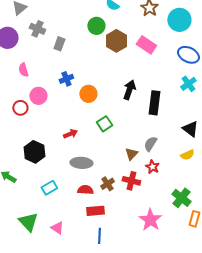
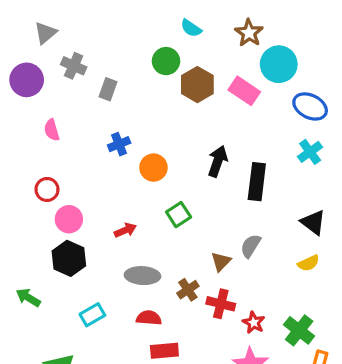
cyan circle: (179, 20) -> (279, 64), moved
pink circle: (38, 96) -> (69, 219), moved
red star: (152, 167) -> (254, 323), moved
brown cross: (107, 184) -> (188, 290), moved

